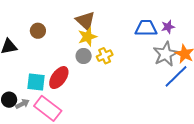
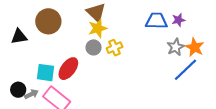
brown circle: (38, 31) -> (48, 21), size x1.6
gray star: (166, 54) -> (176, 47), size x0.7

